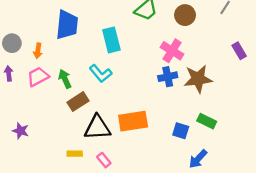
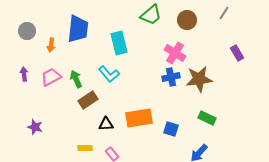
gray circle: (12, 43) -> (27, 31), moved
orange arrow: (38, 51) -> (51, 45), moved
black triangle: (97, 128) -> (106, 124), size x0.6
blue square: (181, 131) -> (171, 129), moved

